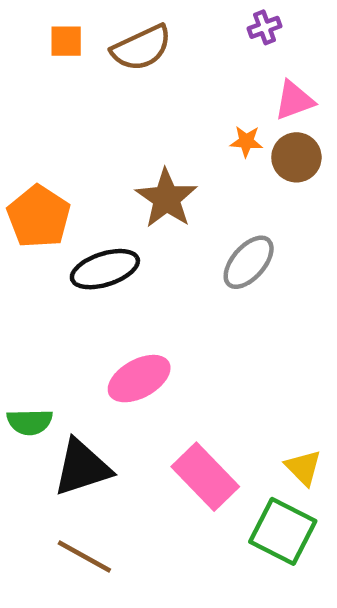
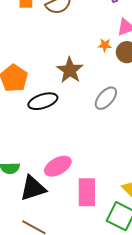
pink ellipse: (139, 379) -> (58, 166), moved
pink rectangle: (205, 477) -> (87, 192), turned 44

